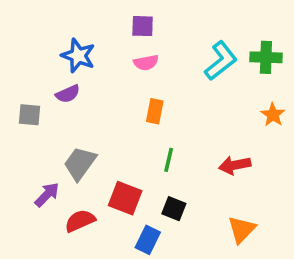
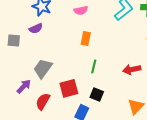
red square: (125, 198) -> (69, 88), turned -36
red semicircle: (80, 221) -> (43, 101), turned -36

